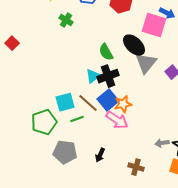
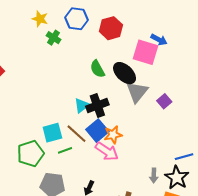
green cross: (66, 20) -> (54, 38), moved
green semicircle: (106, 52) -> (97, 69), moved
gray arrow: (162, 143) -> (154, 175), turned -80

